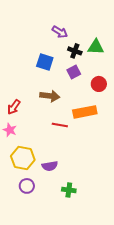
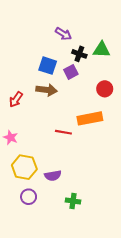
purple square: (74, 72) -> (71, 72), moved
brown arrow: (50, 96) -> (47, 90), moved
red arrow: (14, 107) -> (16, 99), moved

